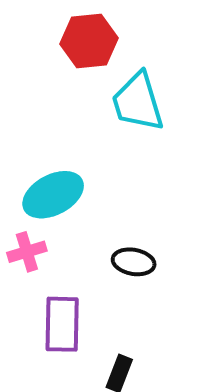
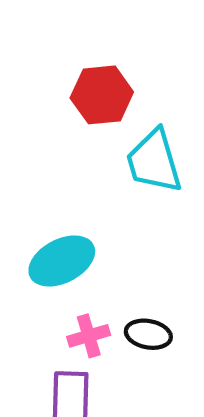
pink cross: (27, 252) -> (89, 336), moved

